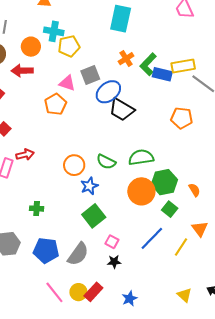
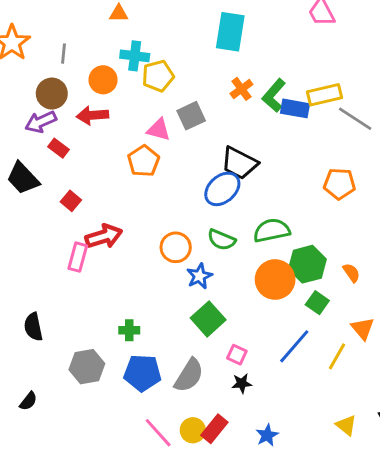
blue ellipse: (108, 92) -> (222, 189), moved
orange pentagon: (182, 118) -> (339, 184), moved
red arrow: (25, 155) -> (104, 236), size x1.4
green cross: (37, 209) -> (129, 330), moved

